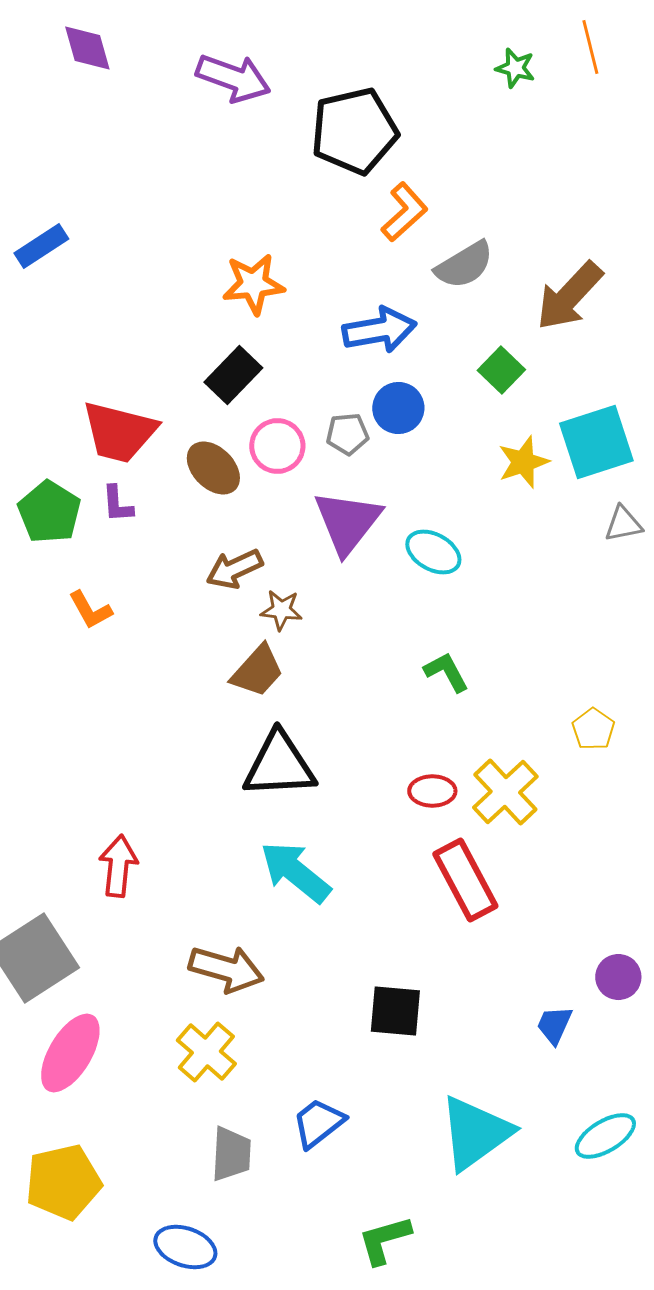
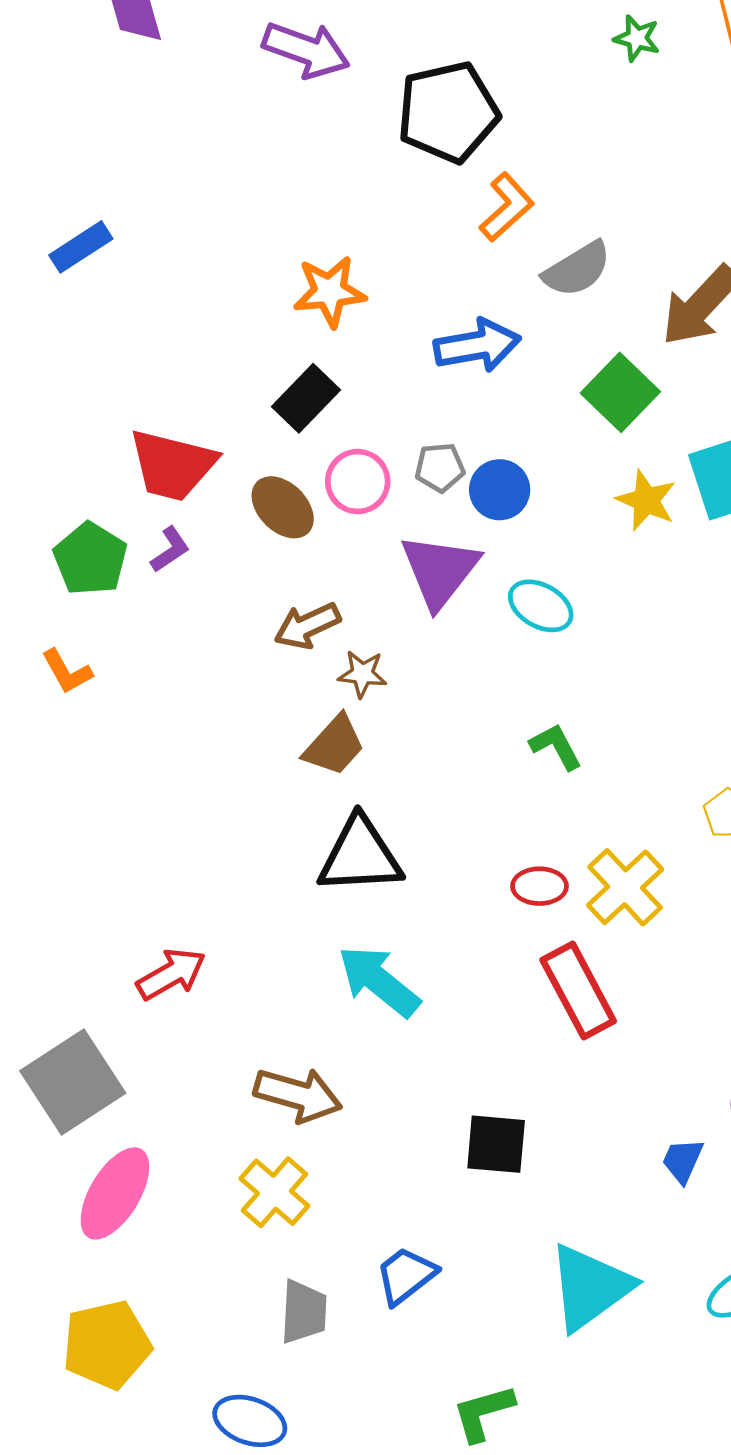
green square: (501, 370) -> (620, 392), size x1.4
blue circle: (398, 408) -> (500, 490), moved
yellow star: (523, 462) -> (646, 500), turned -30
purple L-shape: (117, 504) -> (170, 550), turned -120
orange L-shape: (90, 610) -> (67, 672), moved
red arrow: (118, 866) -> (171, 974), turned 54

